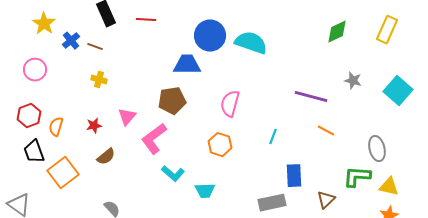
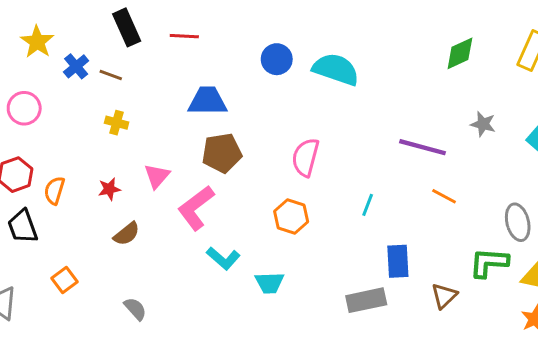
blue circle: (210, 36) -> (277, 59), size x0.7
blue trapezoid: (187, 65) -> (207, 101), moved
orange square: (63, 173) -> (65, 280), moved, size x0.6

